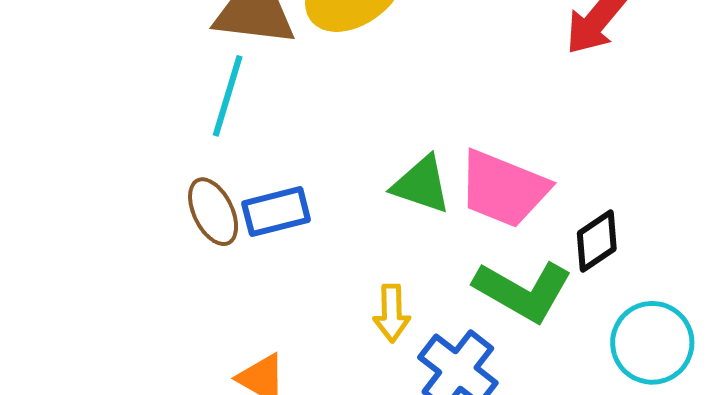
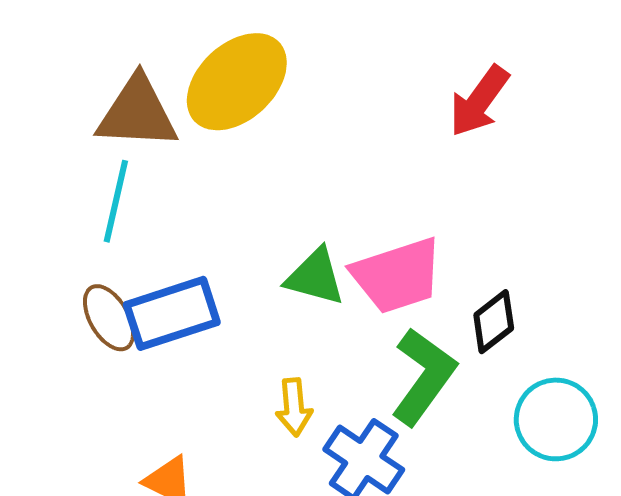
pink trapezoid: (503, 189) -> (397, 276), turned -36
blue rectangle: (276, 212) -> (172, 313), size x1.4
green L-shape: (523, 291) -> (423, 376), turned -80

